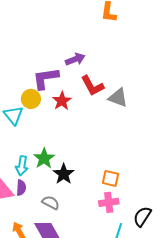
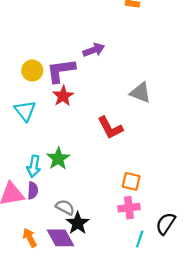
red L-shape: (92, 86) -> (110, 128), moved
yellow circle: (31, 99) -> (32, 70), moved
red star: (62, 101) -> (63, 96), moved
black star: (64, 174) -> (78, 223), moved

